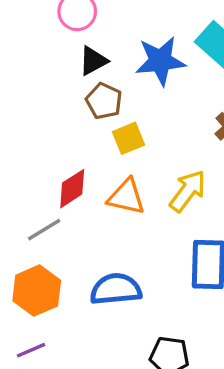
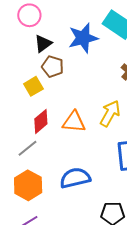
yellow square: (128, 138) -> (33, 86), moved

